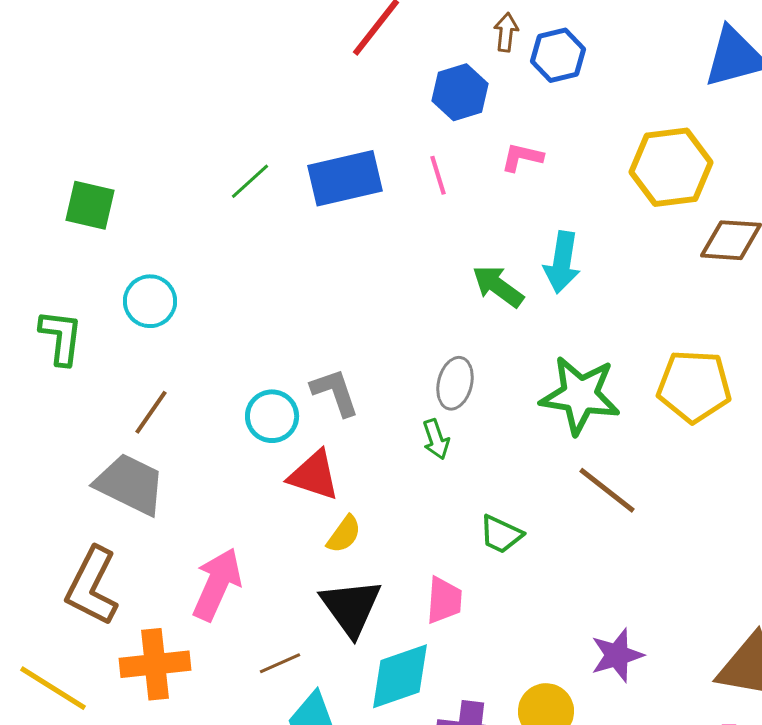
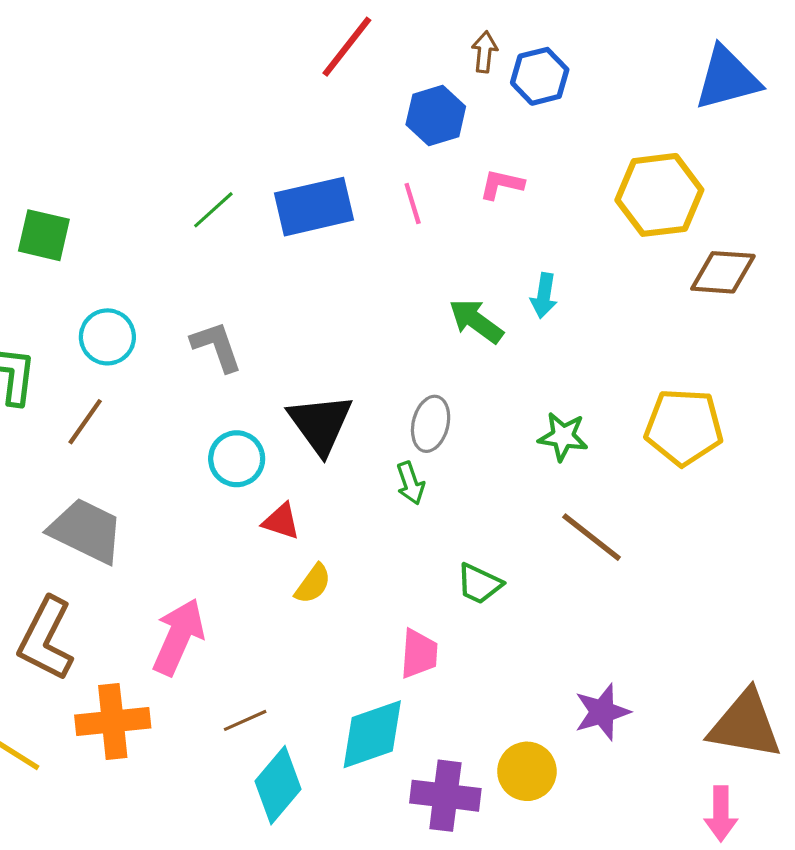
cyan arrow: (562, 262) -> (544, 296), size x0.7
gray L-shape: (335, 392) -> (217, 346), moved
green star: (580, 395) -> (563, 437), size x0.6
brown line: (151, 412) -> (85, 422), moved
red triangle: (314, 475) -> (281, 521), size x0.7
black triangle: (351, 607) -> (320, 424), moved

